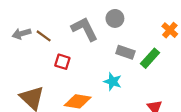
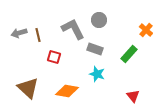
brown line: (44, 36) -> (38, 35), turned 40
gray rectangle: (125, 52) -> (95, 49), moved

